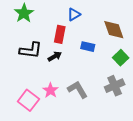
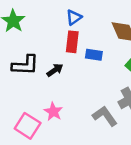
red rectangle: (60, 34) -> (72, 42), moved
gray L-shape: (78, 90) -> (105, 116), moved

